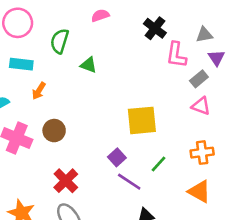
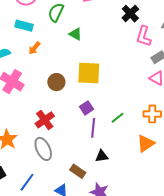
yellow square: (142, 120) -> (89, 73), moved
brown circle: (54, 131) -> (56, 82), moved
purple line: (129, 182) -> (93, 128), turned 54
orange triangle: (199, 191) -> (146, 143), turned 48

